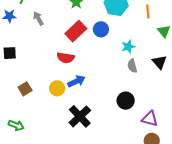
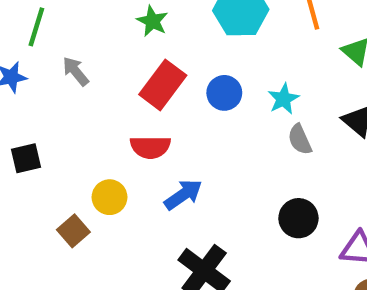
blue circle: (101, 29) -> (224, 93), moved
yellow circle: (57, 88) -> (110, 197), moved

